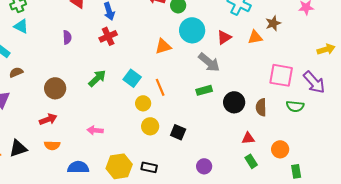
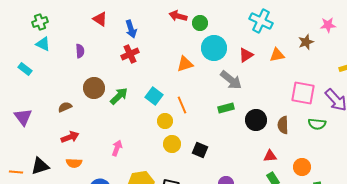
brown star: (273, 23) -> (306, 42), moved
purple semicircle: (67, 37) -> (80, 51), moved
brown semicircle: (16, 72) -> (65, 107), moved
brown circle: (55, 88) -> (94, 88), moved
pink arrow: (95, 130) -> (117, 148), turned 105

